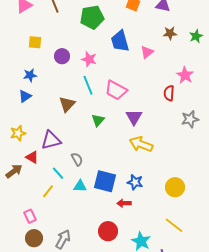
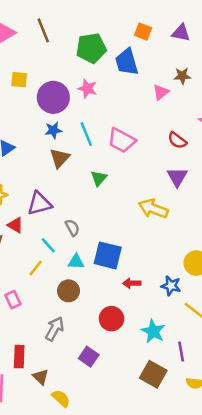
brown star: (170, 33) -> (182, 76), moved
blue trapezoid: (120, 41) -> (127, 62), moved
purple circle: (62, 56) -> (53, 97), size x1.6
pink star: (89, 59) -> (87, 89), moved
blue star: (30, 75) -> (53, 130), moved
red semicircle: (169, 93) -> (177, 140), moved, turned -56
purple triangle: (134, 117) -> (177, 177), moved
blue star: (135, 182) -> (171, 286), moved
brown circle: (34, 238) -> (68, 291), moved

